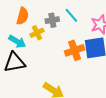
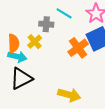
orange semicircle: (23, 16) -> (14, 43), moved
gray cross: (52, 20) -> (46, 24), turned 32

